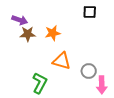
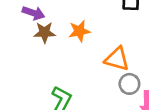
orange triangle: (62, 61) -> (117, 59), moved

